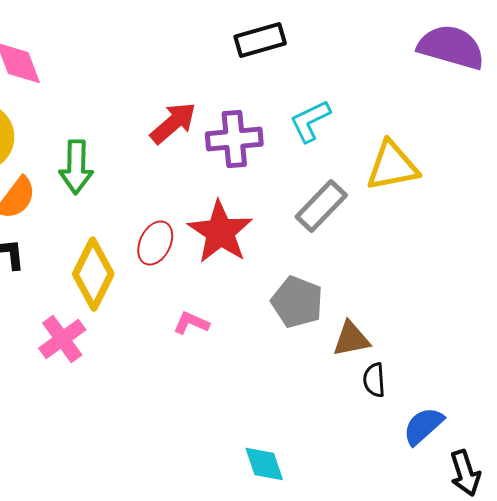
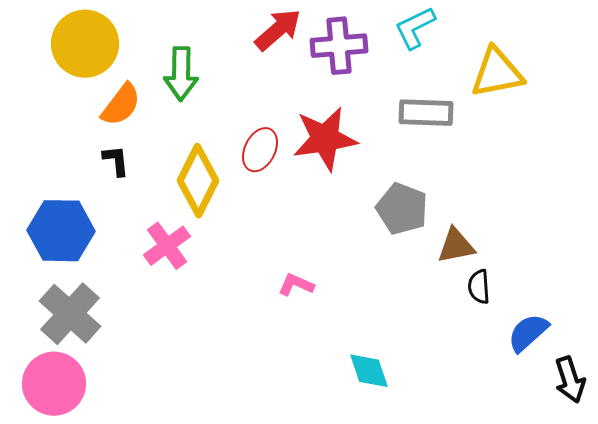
gray rectangle: (321, 206) -> (426, 113), turned 48
red star: (220, 232) -> (325, 139), turned 30
pink L-shape: (191, 323) -> (296, 285), moved

